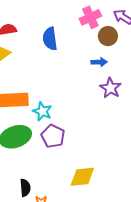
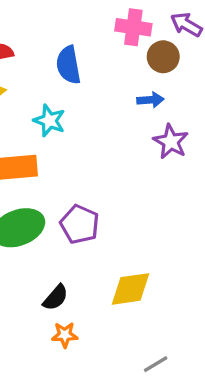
pink cross: (90, 17) -> (133, 27), turned 35
cyan star: (42, 111) -> (49, 121), moved
black semicircle: (25, 188) -> (55, 298), moved, turned 48

